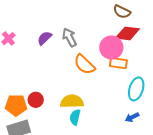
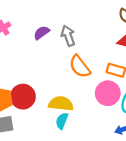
pink circle: (111, 48) -> (108, 93), moved
red circle: (36, 100) -> (23, 97), size x1.5

